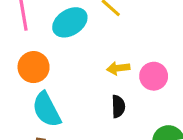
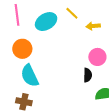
yellow arrow: (118, 68) -> (93, 26), moved
black semicircle: (118, 106) -> (88, 75), moved

